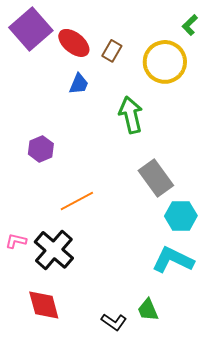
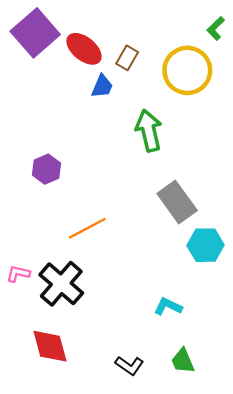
blue trapezoid: (79, 84) -> (102, 86), moved
cyan L-shape: (173, 260) -> (168, 306), moved, size x0.6
green trapezoid: (148, 310) -> (183, 361), moved

